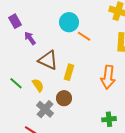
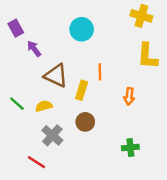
orange line: (84, 36) -> (100, 72), moved, turned 56
orange arrow: (108, 77) -> (129, 96), size x0.6
yellow semicircle: (38, 85) -> (44, 106), turned -72
brown circle: (64, 98) -> (85, 122), moved

